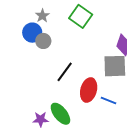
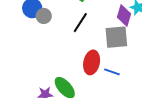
black line: (65, 72) -> (80, 23), moved

